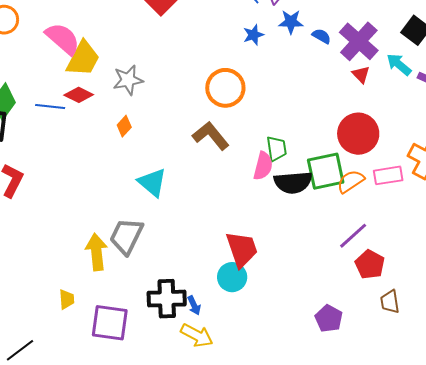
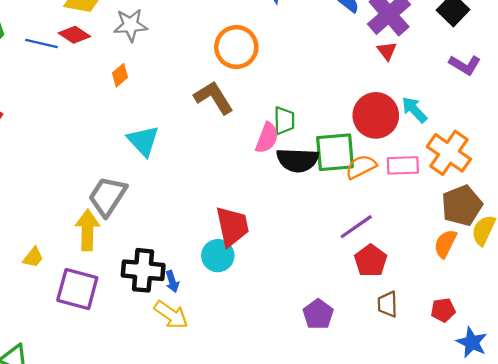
cyan arrow: (399, 64) -> (414, 110), moved
yellow arrow: (97, 252) -> (88, 230), moved
yellow trapezoid: (67, 299) -> (33, 257), turned 35

